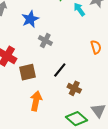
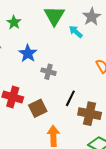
brown cross: (74, 88) -> (90, 114), size x1.5

